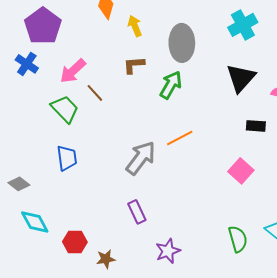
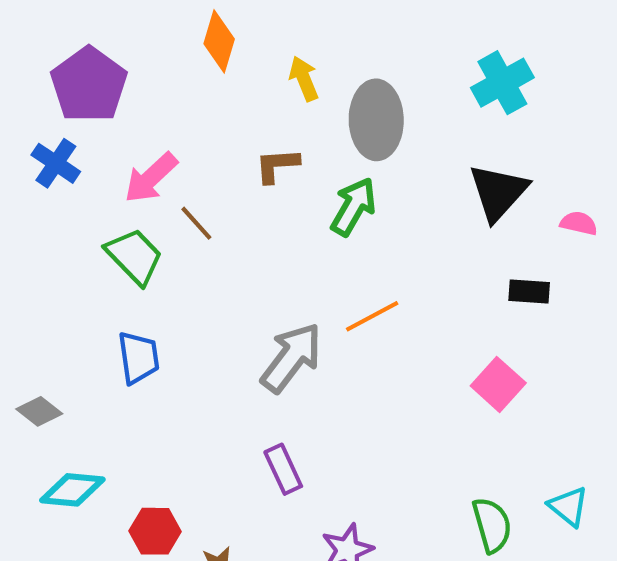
yellow arrow: (135, 26) -> (304, 79), moved
cyan diamond: (35, 222) -> (72, 490), turned -56

